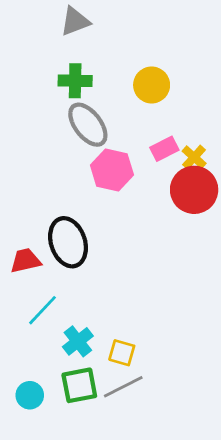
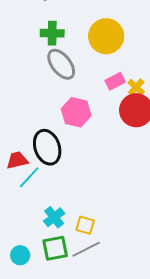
yellow circle: (152, 85) -> (106, 36), size x1.4
pink hexagon: (112, 170) -> (76, 112), moved
cyan line: (43, 310) -> (29, 177), moved

